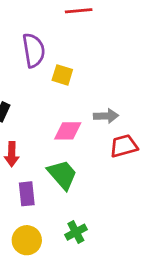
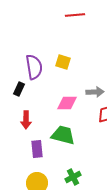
purple semicircle: (34, 50) -> (34, 67), moved
green trapezoid: (62, 175) -> (63, 135), turned -35

